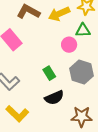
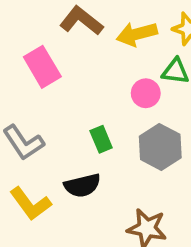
black semicircle: (54, 98) -> (82, 185), moved

